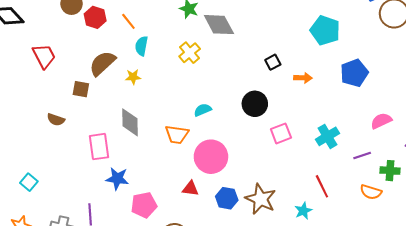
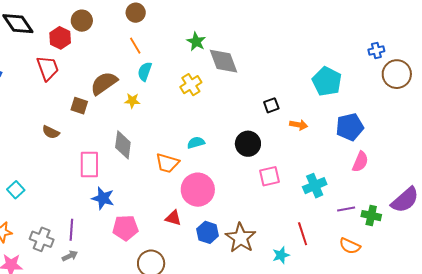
red hexagon: (95, 17) -> (60, 38), moved
pink semicircle: (381, 121) -> (360, 162), moved, turned 130
green cross: (390, 171) -> (371, 216), moved

